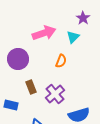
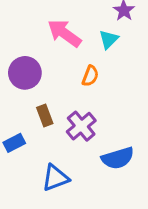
pink arrow: (44, 33) -> (64, 33), turned -125
blue rectangle: (11, 105) -> (14, 143), turned -40

